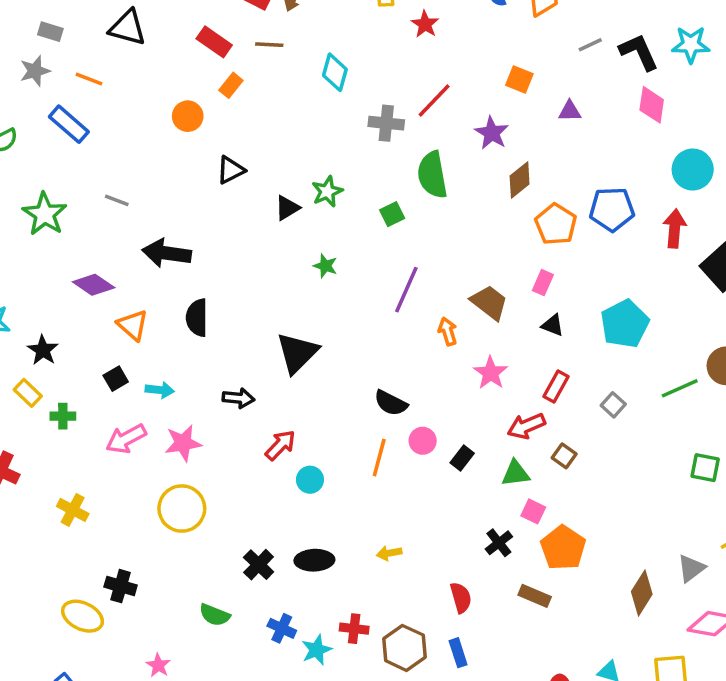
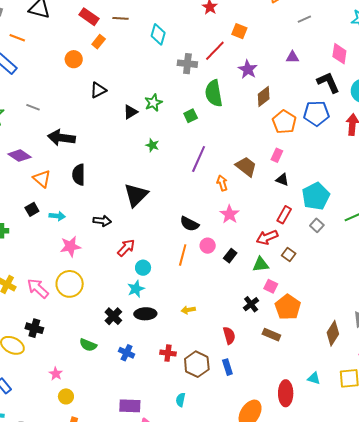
black L-shape: (639, 52) -> (328, 82), moved
orange square: (519, 80) -> (239, 31), moved
cyan pentagon: (625, 324) -> (316, 196), moved
pink star: (491, 373) -> (229, 214), moved
pink arrow: (126, 439) -> (38, 288), moved, turned 70
cyan star: (317, 650) -> (136, 289), moved

